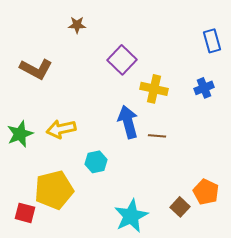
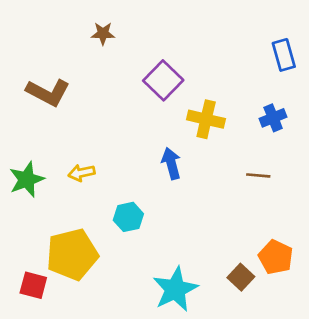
blue arrow: (128, 122) -> (171, 163), size x0.7
yellow arrow: (61, 129) -> (82, 173), size x0.7
brown line: (157, 136) -> (258, 175), moved

